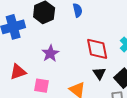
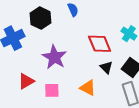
purple star: (50, 53) -> (54, 57), size x1.4

